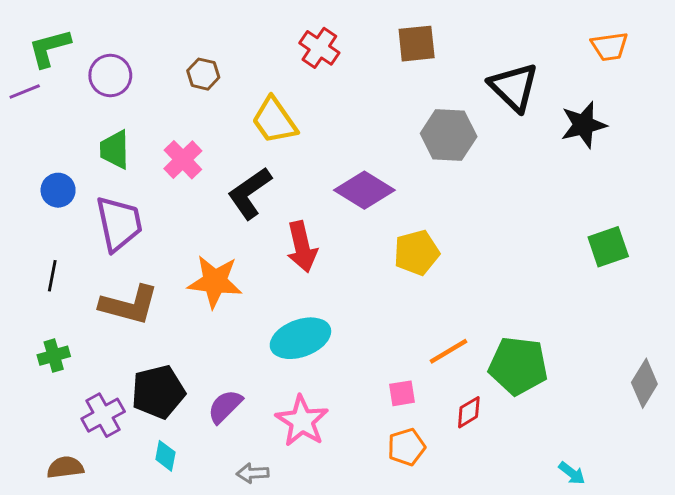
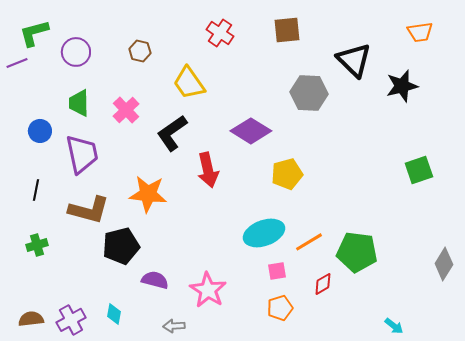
cyan ellipse: (300, 338) -> (264, 233), moved
black pentagon: (158, 392) -> (121, 246), moved
purple semicircle: (225, 406) -> (155, 280), turned 60
purple cross: (103, 415) -> (71, 320), moved
brown semicircle: (65, 467) -> (31, 319), moved

